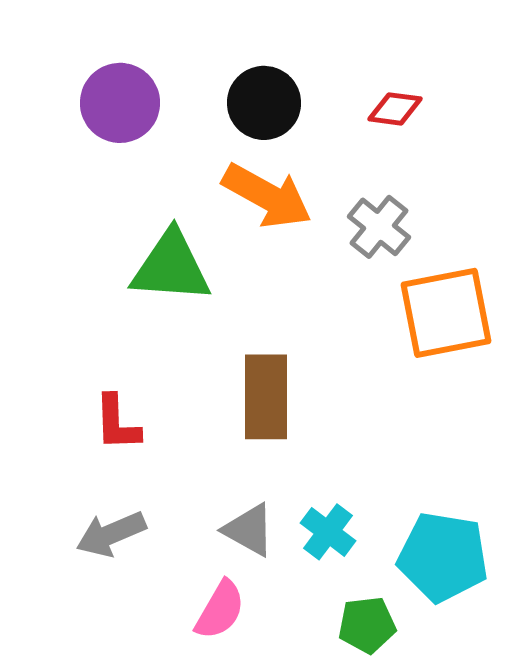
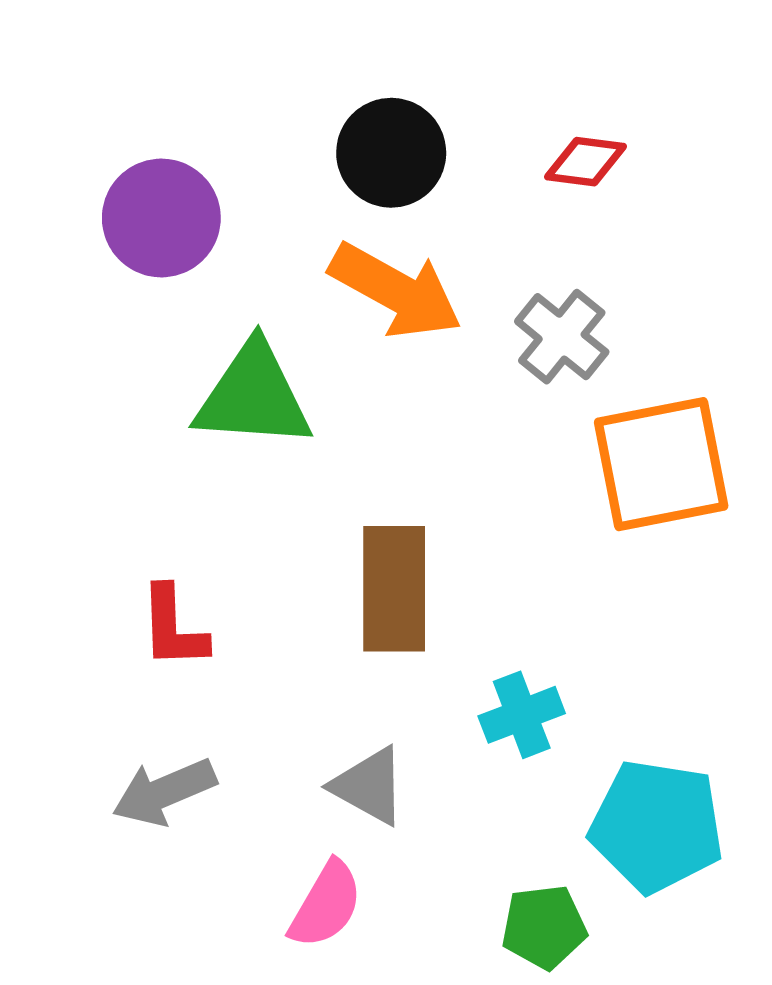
purple circle: (120, 103) -> (161, 218), moved
cyan cross: (328, 532) -> (522, 715), moved, turned 32

